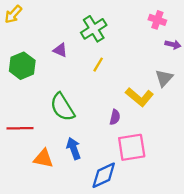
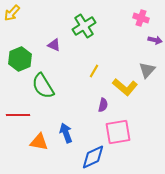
yellow line: (98, 65) -> (94, 71), moved
green semicircle: (62, 107) -> (43, 86), moved

